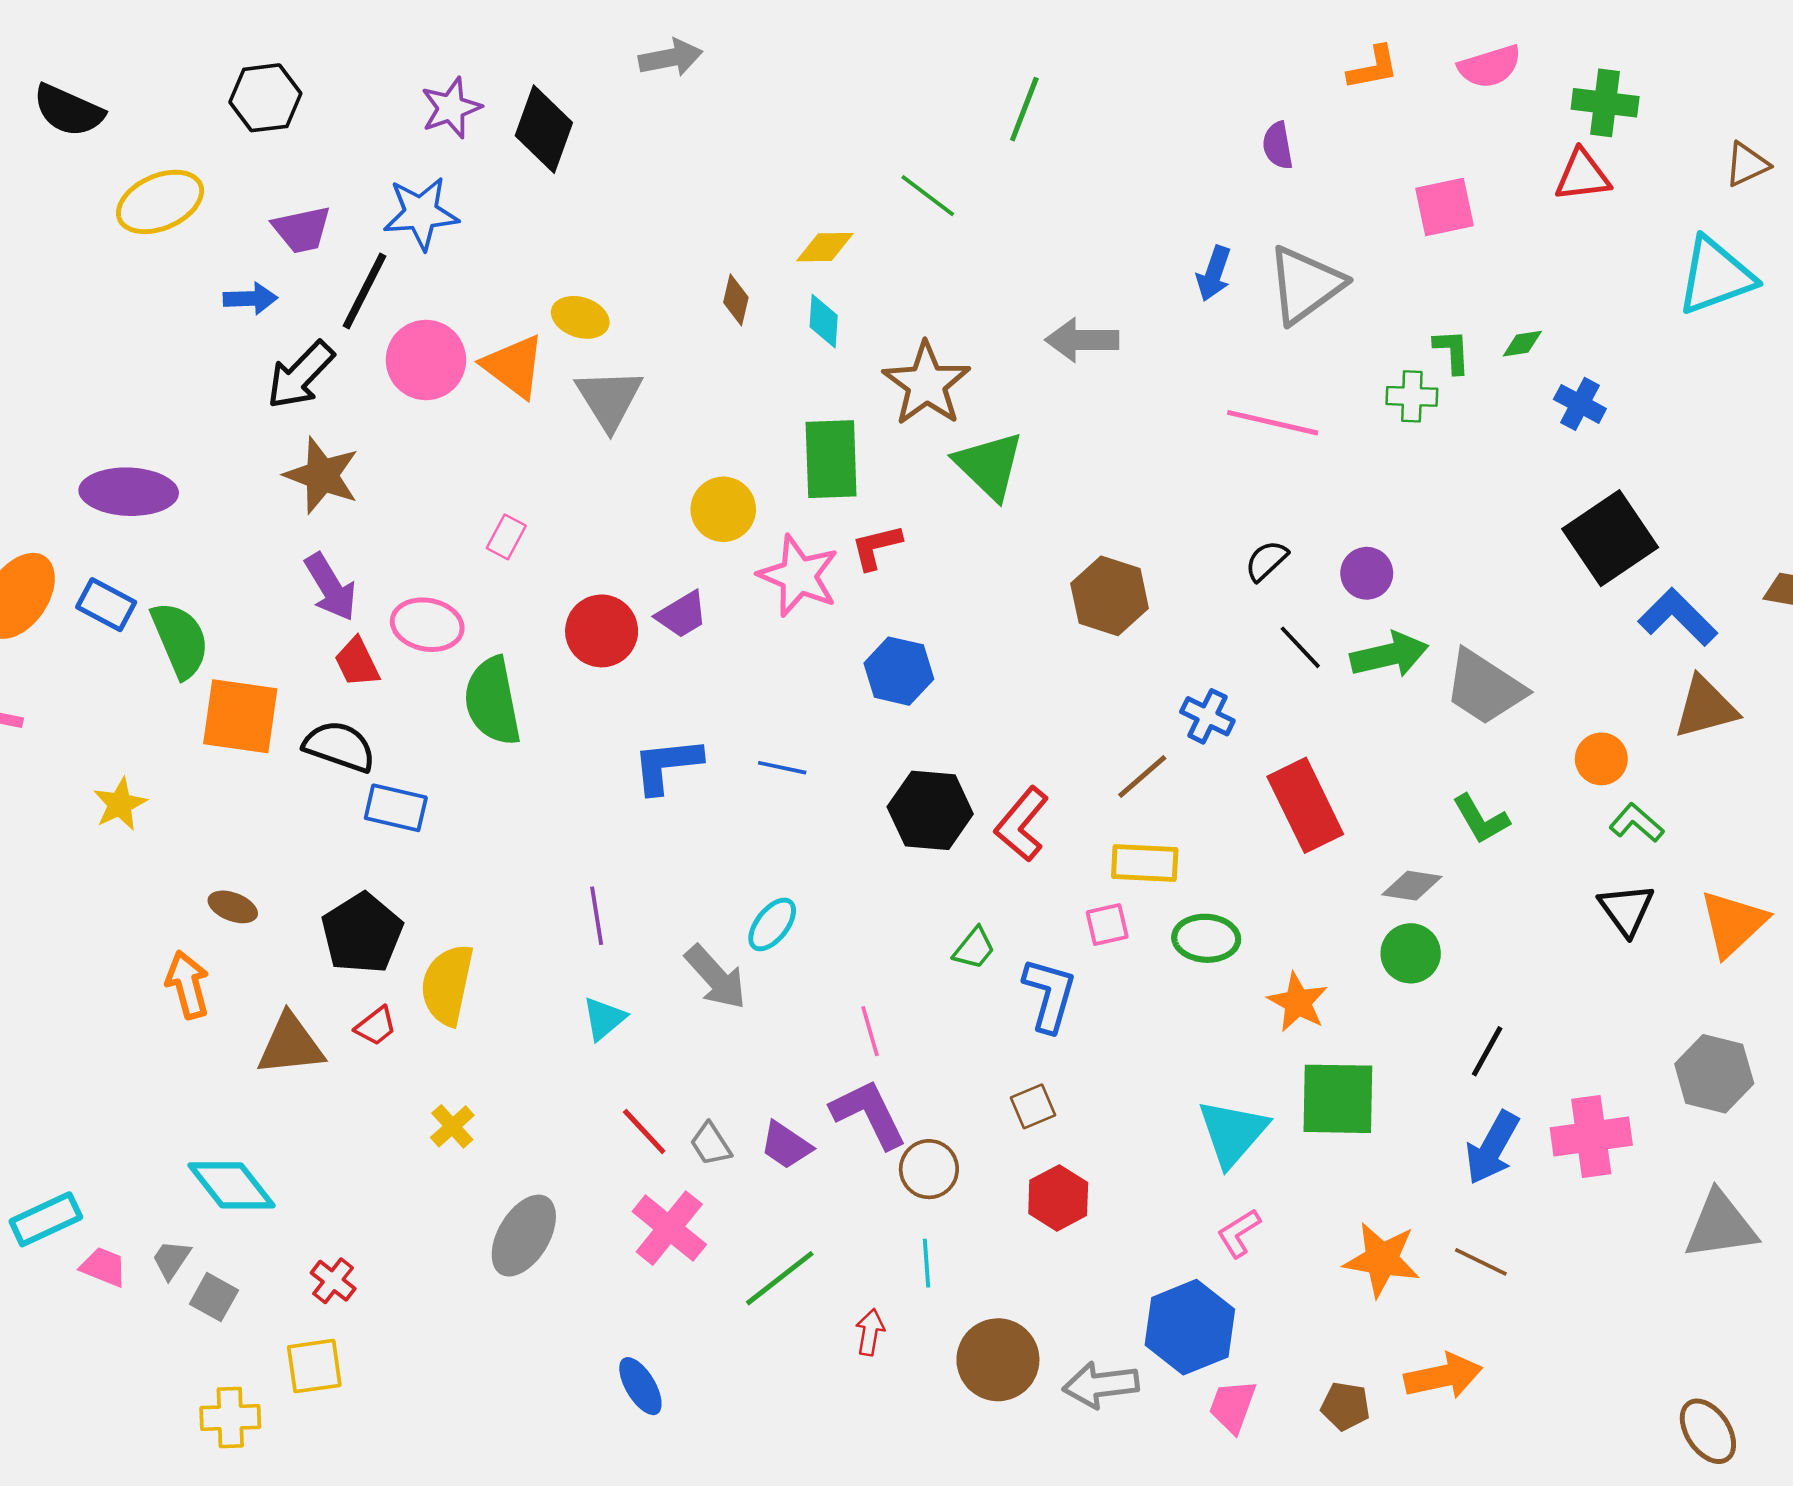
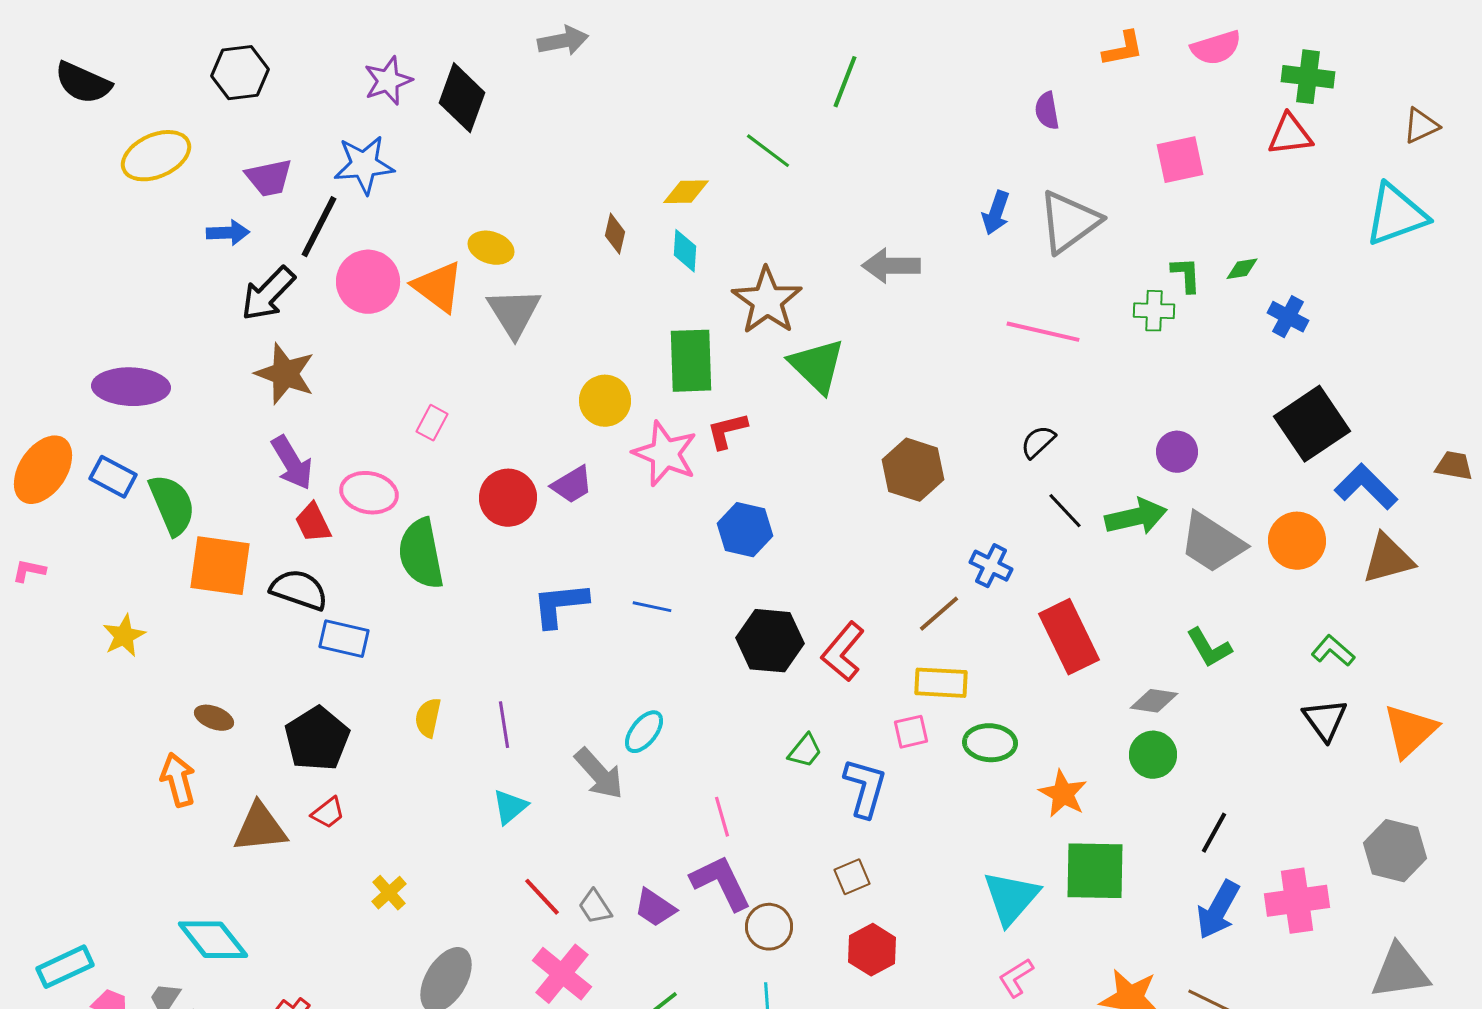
purple circle: (1367, 573) -> (1177, 452), moved
orange circle: (1601, 759) -> (1297, 541), moved, size x1.4
yellow semicircle: (447, 985) -> (428, 718), moved, size x0.6

